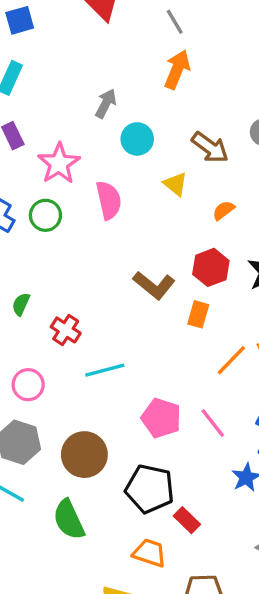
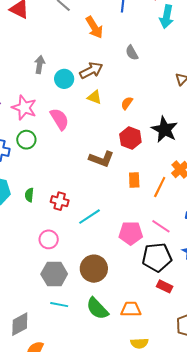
orange arrow: (177, 69) -> (94, 27), moved, turned 145
brown arrow: (210, 147) -> (91, 70), moved, turned -45
orange rectangle: (198, 314) -> (134, 180), moved
black pentagon: (150, 489) -> (157, 257), moved
orange trapezoid: (149, 553) -> (131, 309), moved

